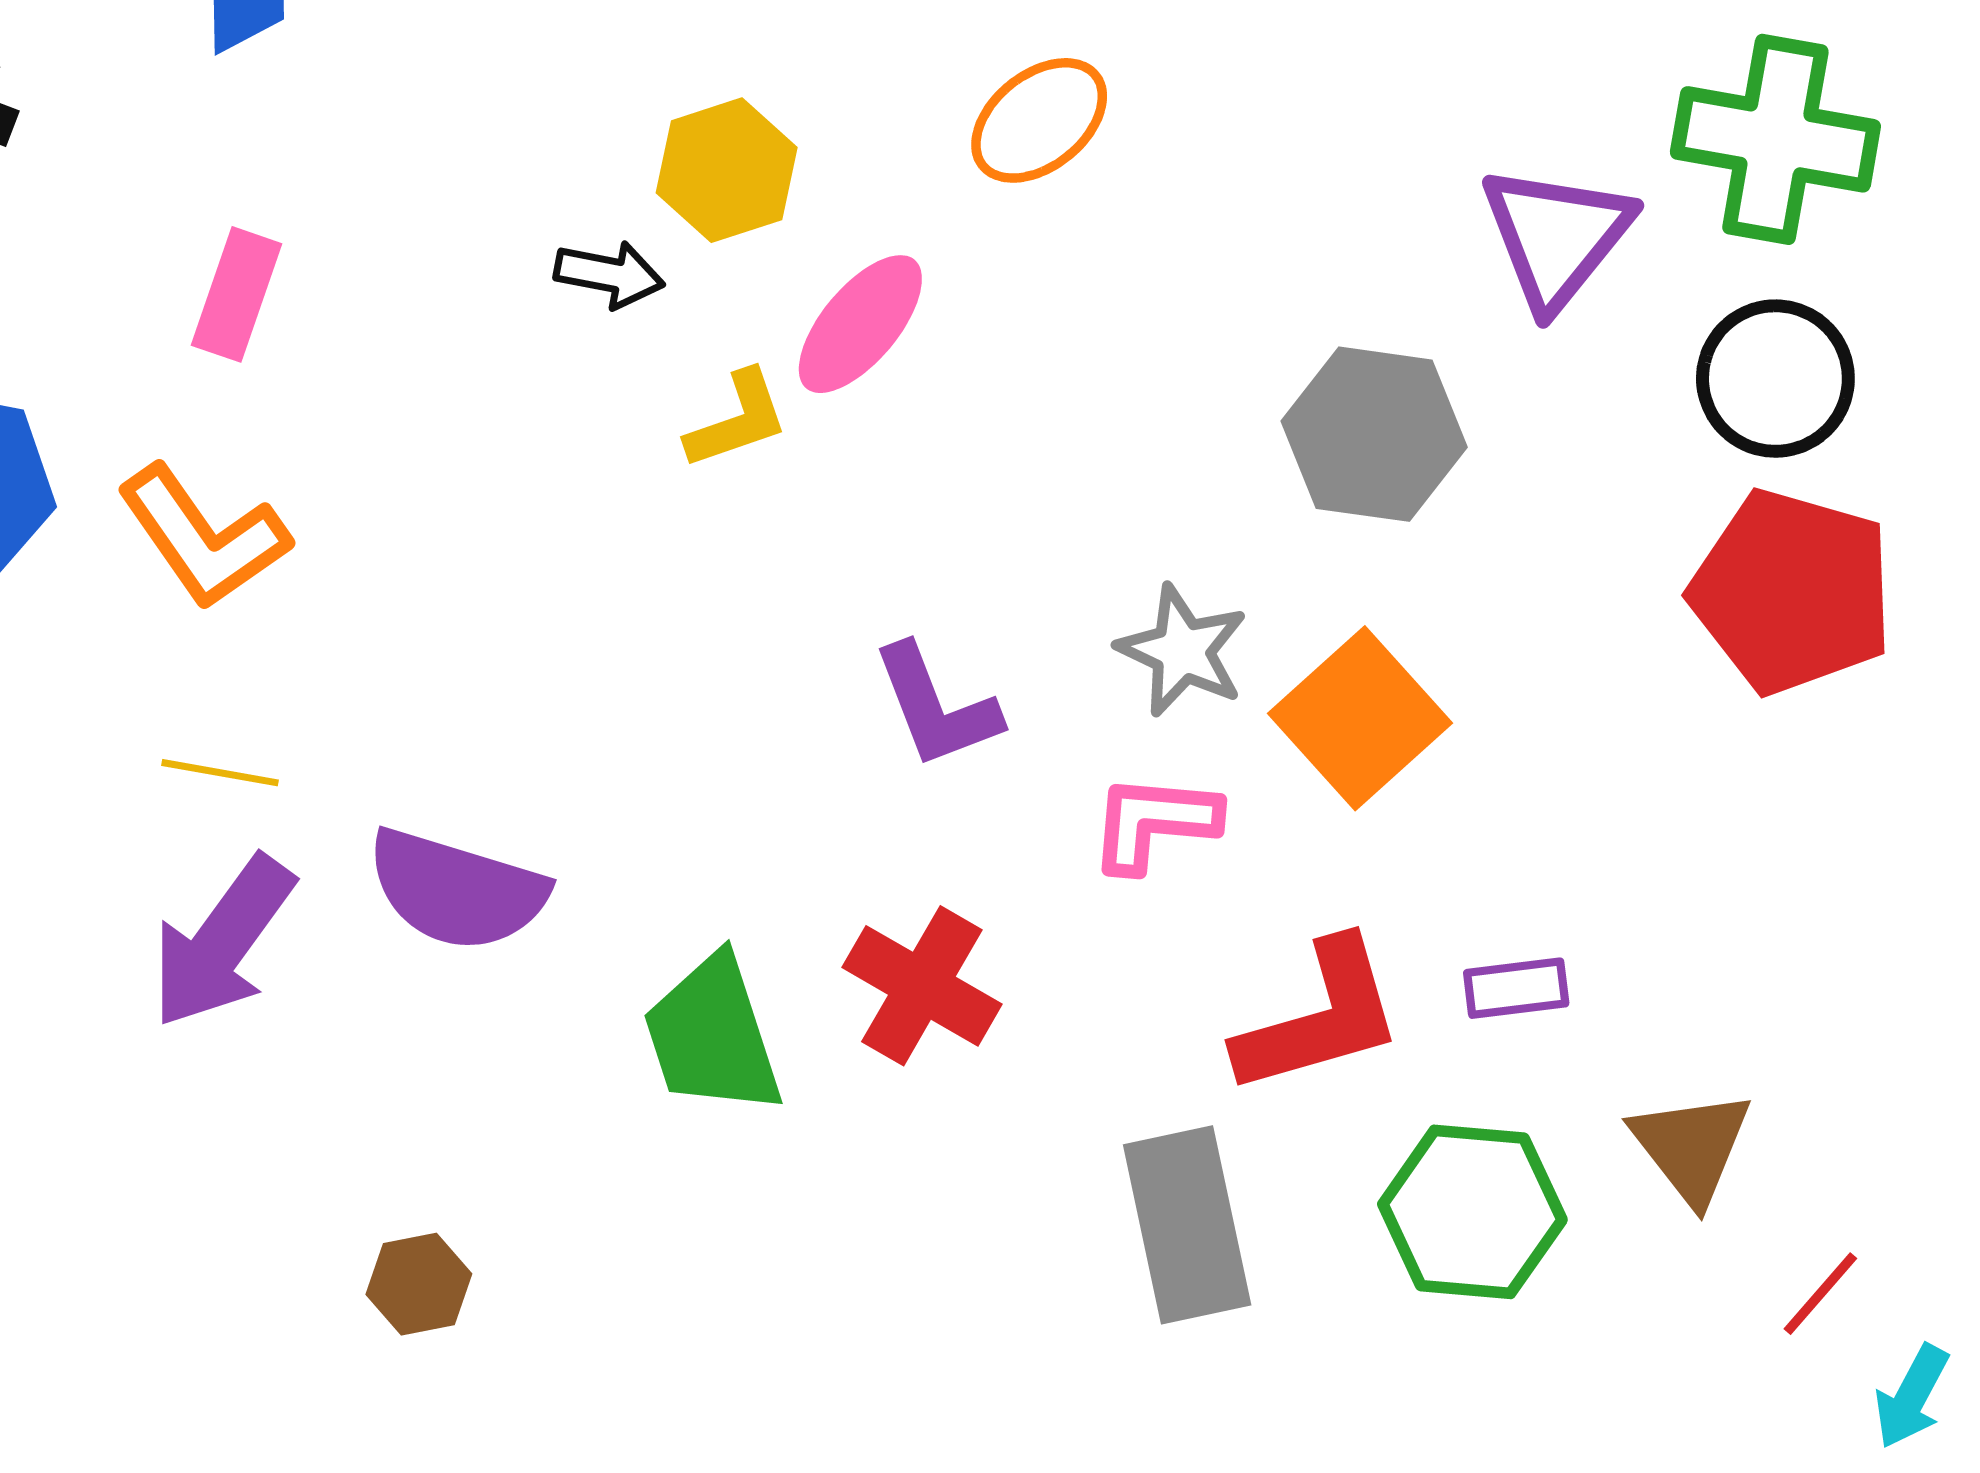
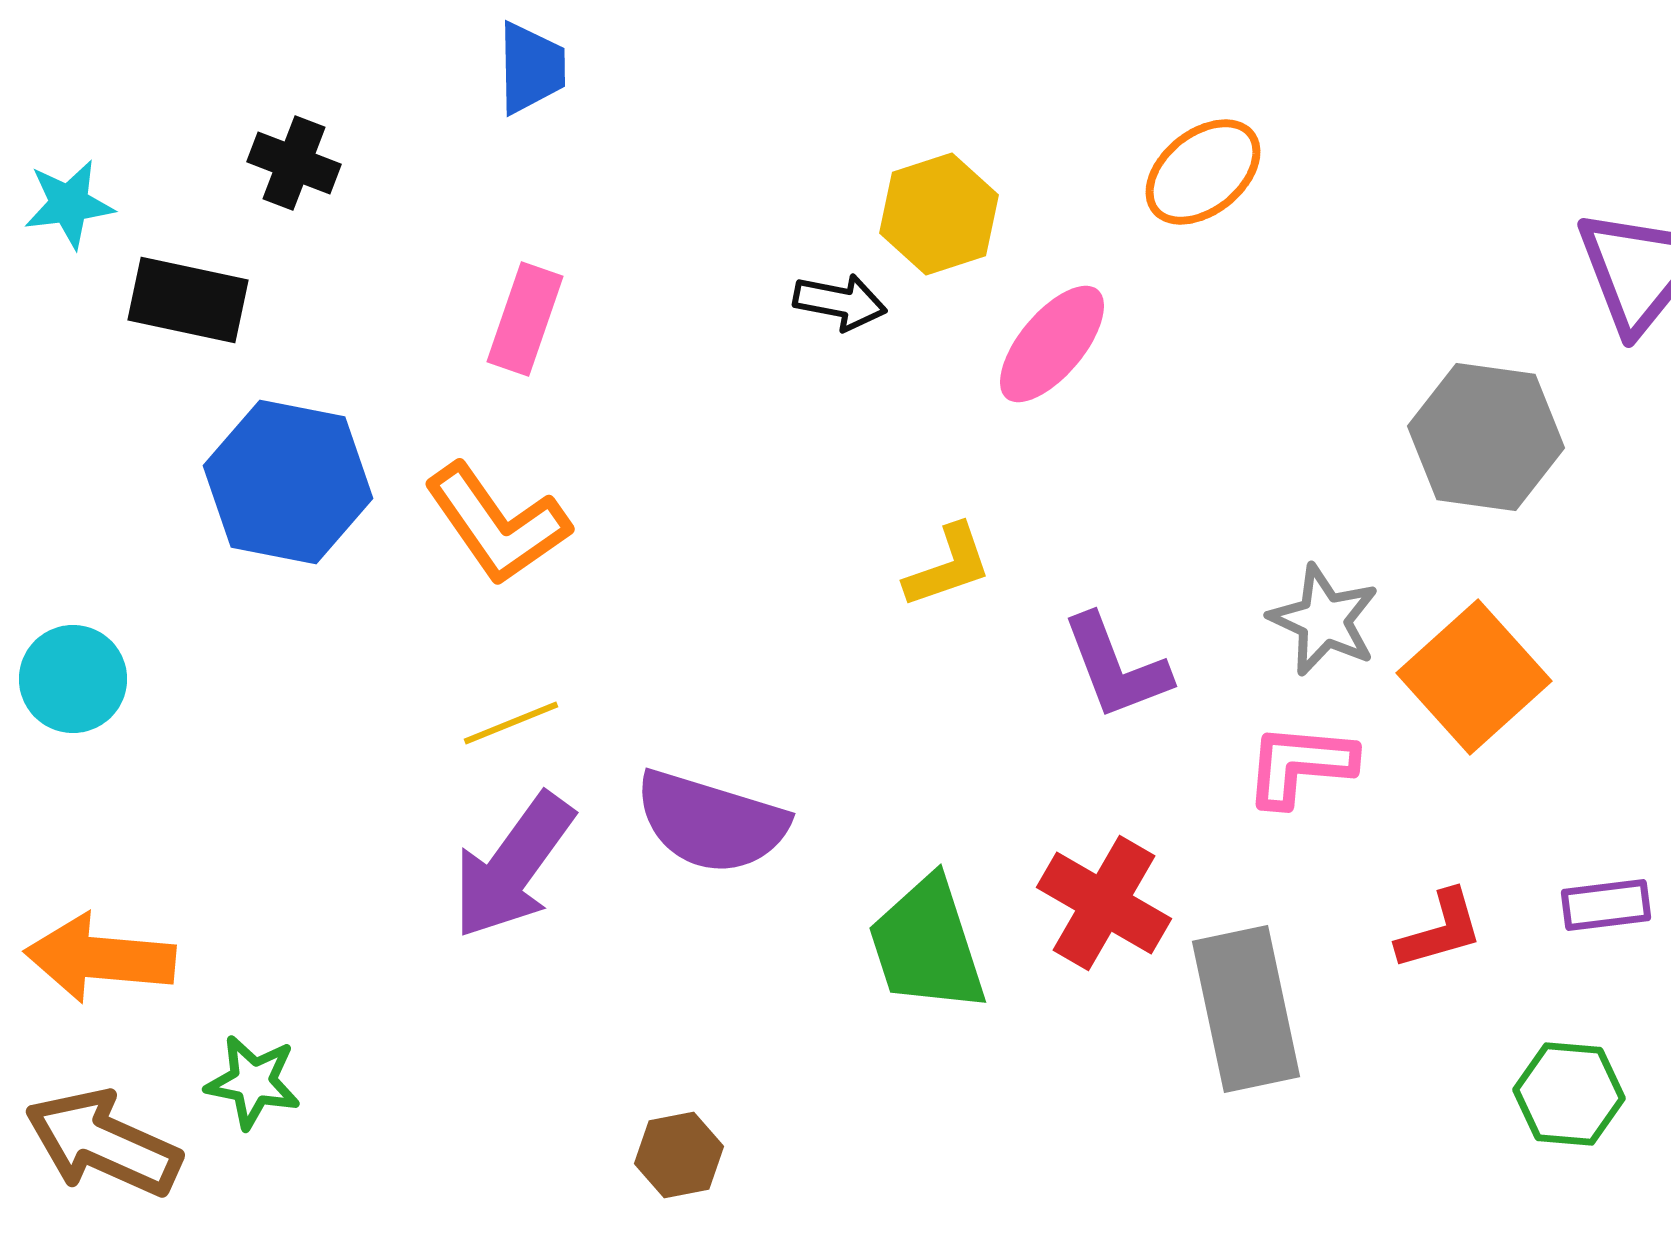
yellow L-shape: (737, 420) -> (948, 566), moved
yellow line: (220, 773) -> (511, 723), turned -32
red L-shape: (1320, 1018) -> (1440, 930), size x0.6
green hexagon: (1472, 1212) -> (1569, 1094), size x0.7
gray rectangle: (1187, 1225) -> (1246, 1009), moved

